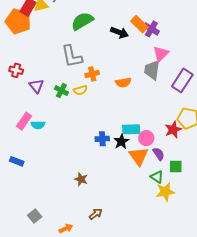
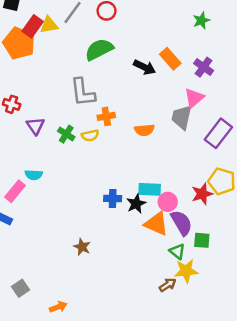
purple cross: (151, 29) -> (204, 67), moved
pink rectangle: (24, 121) -> (15, 191), moved
purple semicircle: (159, 154) -> (182, 223), size x1.5
orange triangle: (139, 156) -> (156, 224), turned -35
brown arrow: (96, 214) -> (168, 285), moved

